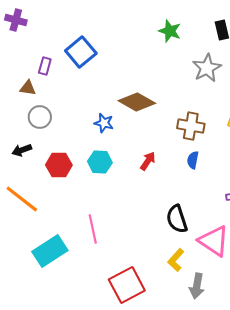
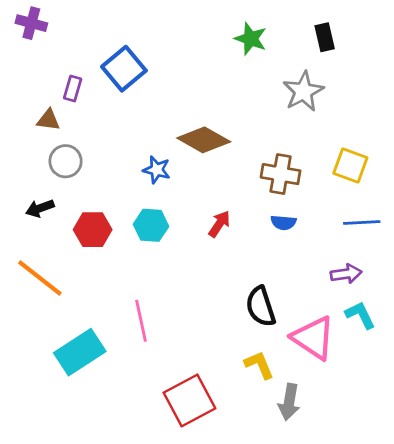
blue semicircle: (193, 160) -> (283, 222), turned -96
yellow L-shape: (176, 260) -> (259, 365), turned 115

